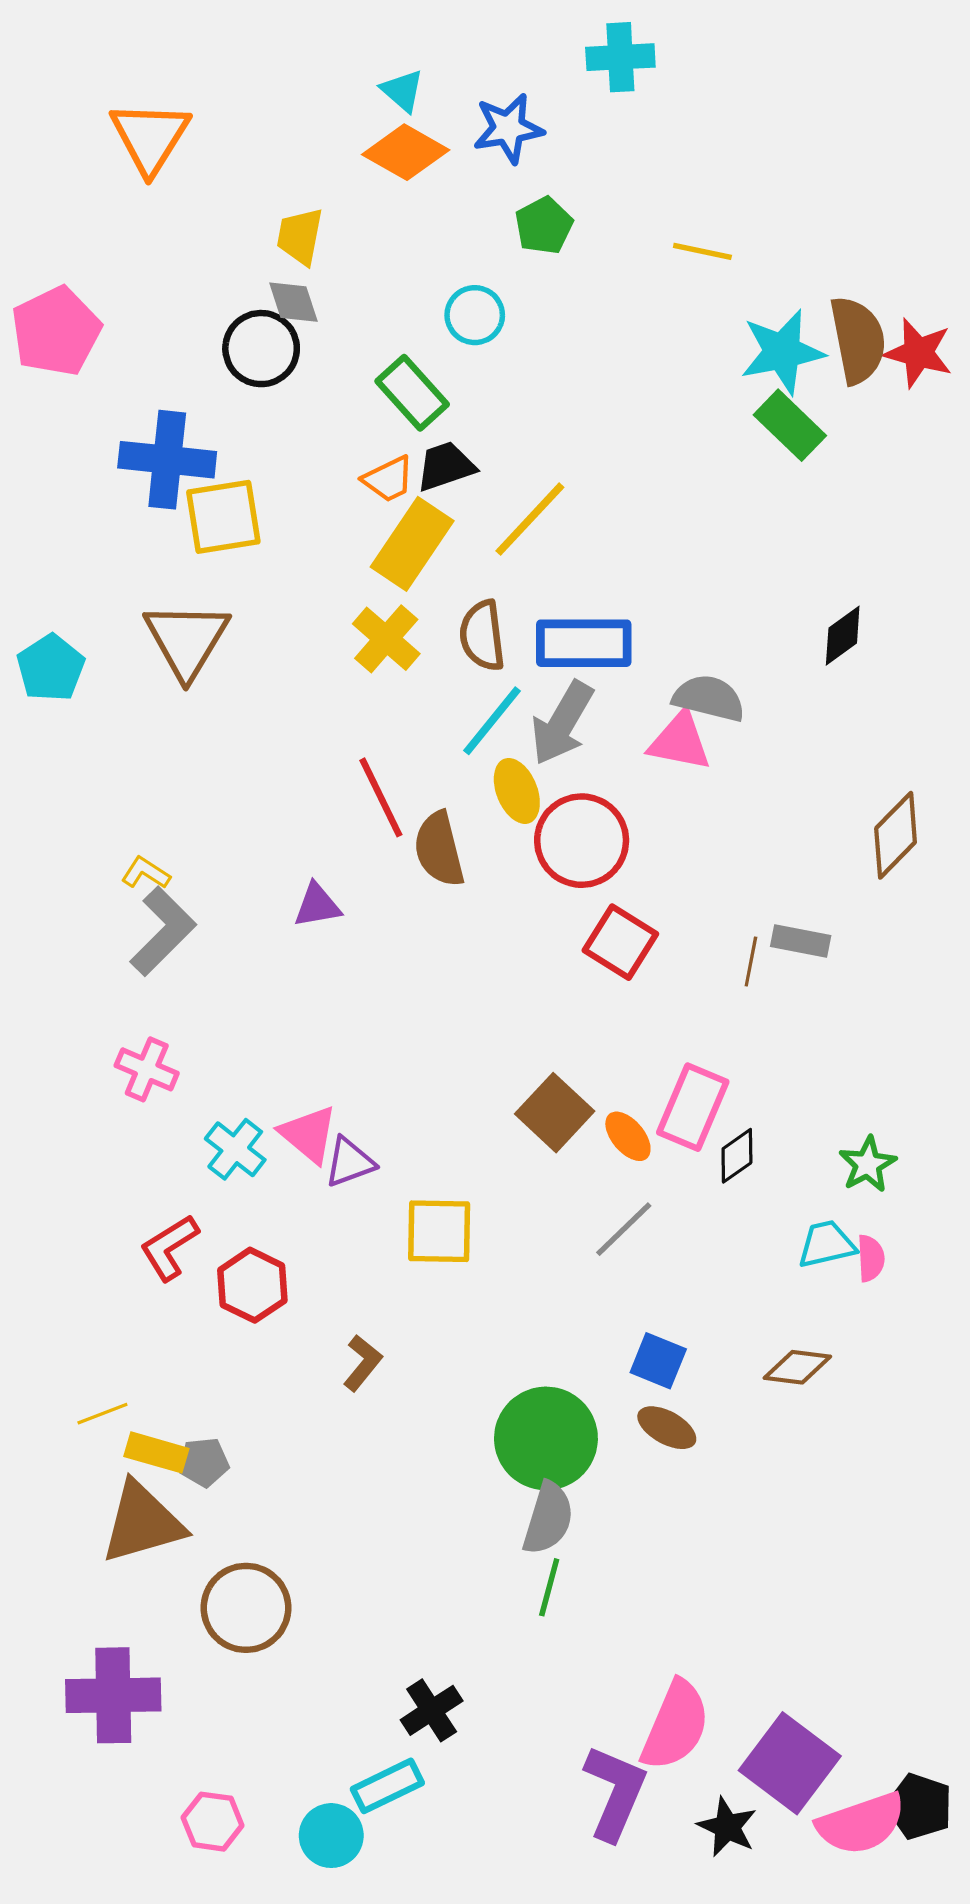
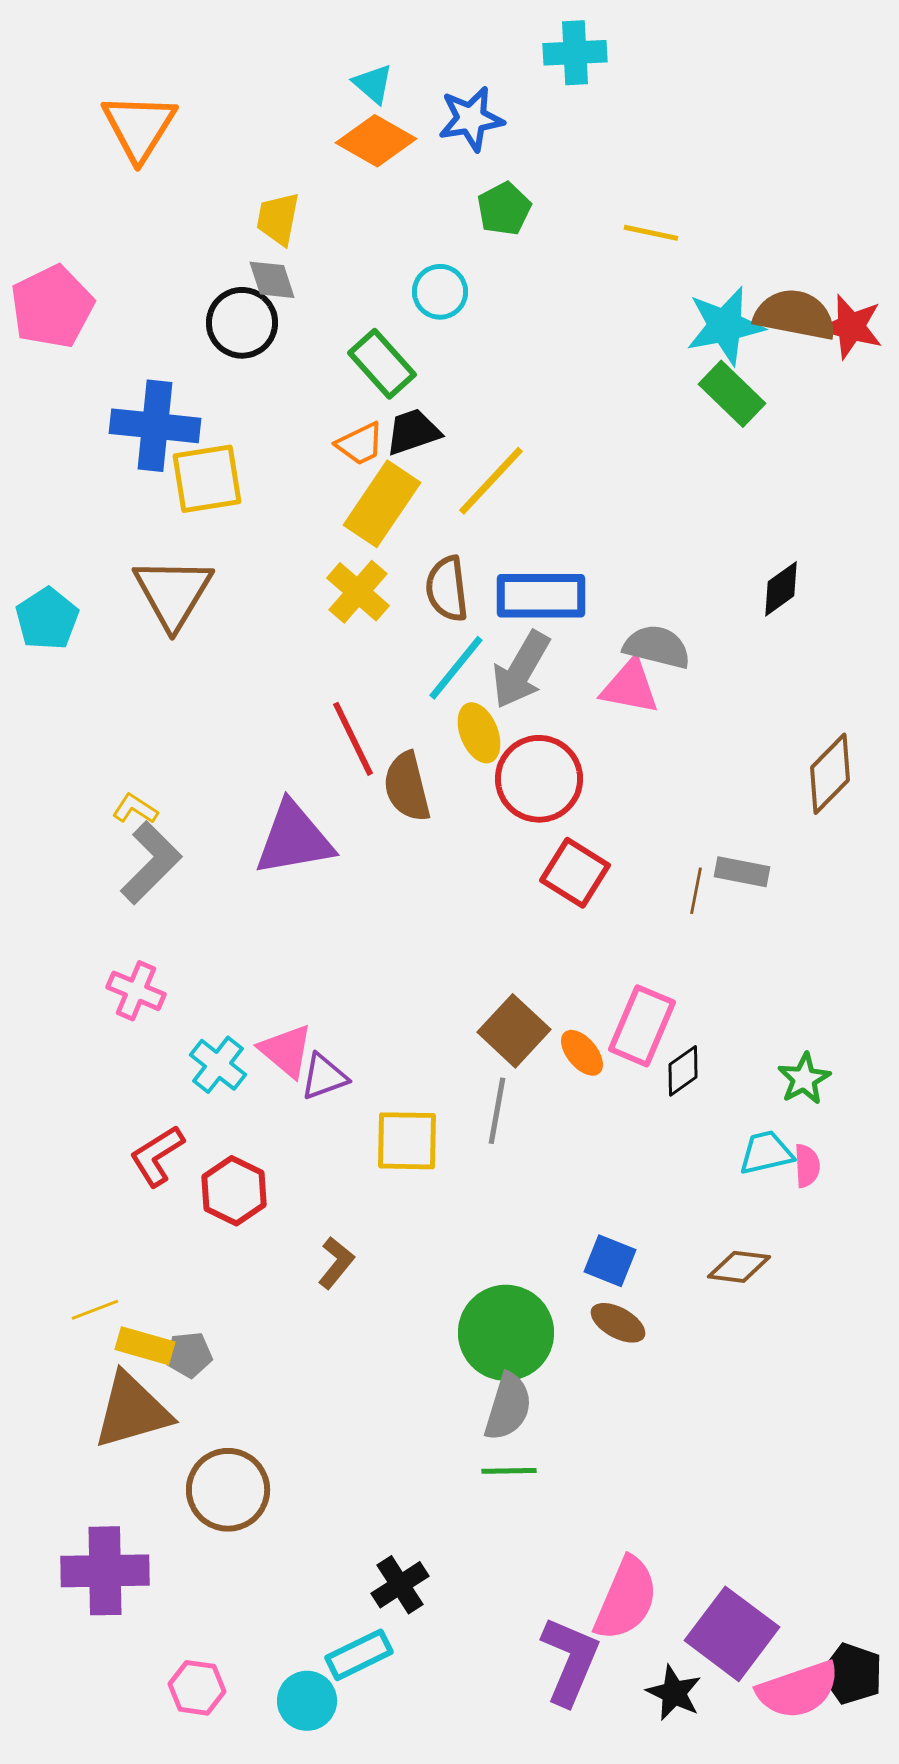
brown semicircle: (858, 340) -> (795, 315), turned -68
purple triangle: (317, 905) -> (294, 839), size x1.8
gray line: (624, 1229) -> (497, 1111), moved, turned -36
green line: (549, 1587) -> (509, 1471), turned 74

